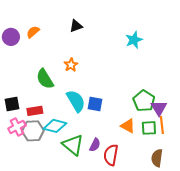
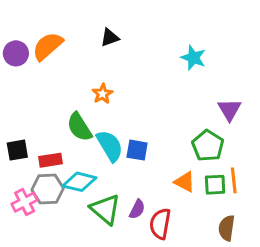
orange semicircle: (33, 32) -> (48, 46), size x1.6
cyan star: (134, 40) -> (193, 58), turned -30
green semicircle: (45, 79) -> (79, 127), moved
purple triangle: (159, 108) -> (229, 110), moved
pink cross: (17, 127) -> (25, 202), moved

